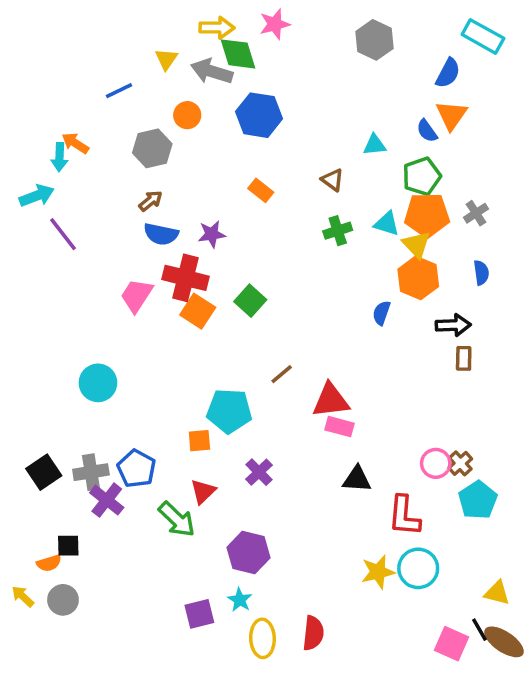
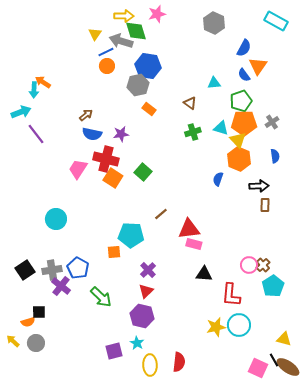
blue semicircle: (448, 73) -> (244, 48), moved
blue line: (119, 91) -> (106, 52), moved
gray hexagon: (152, 148) -> (138, 85), moved
red triangle: (203, 491) -> (146, 291), moved

